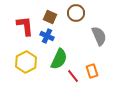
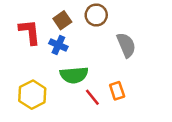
brown square: (50, 17) -> (62, 20), turned 32
green semicircle: (59, 59) -> (74, 75), turned 60
yellow hexagon: (26, 62) -> (32, 95), moved

